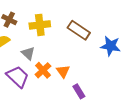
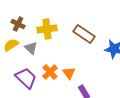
gray triangle: (28, 53) -> (31, 48), moved

